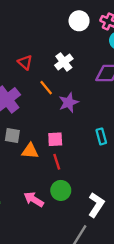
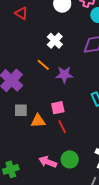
red triangle: (25, 62) -> (21, 13), moved
purple star: (69, 103) -> (64, 75), turned 30
green circle: (61, 190) -> (70, 159), moved

